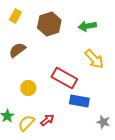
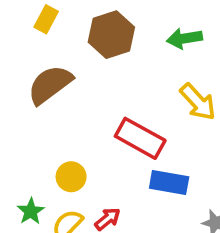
brown semicircle: (17, 50) -> (50, 85), size x1.4
yellow circle: (28, 88) -> (71, 177), moved

